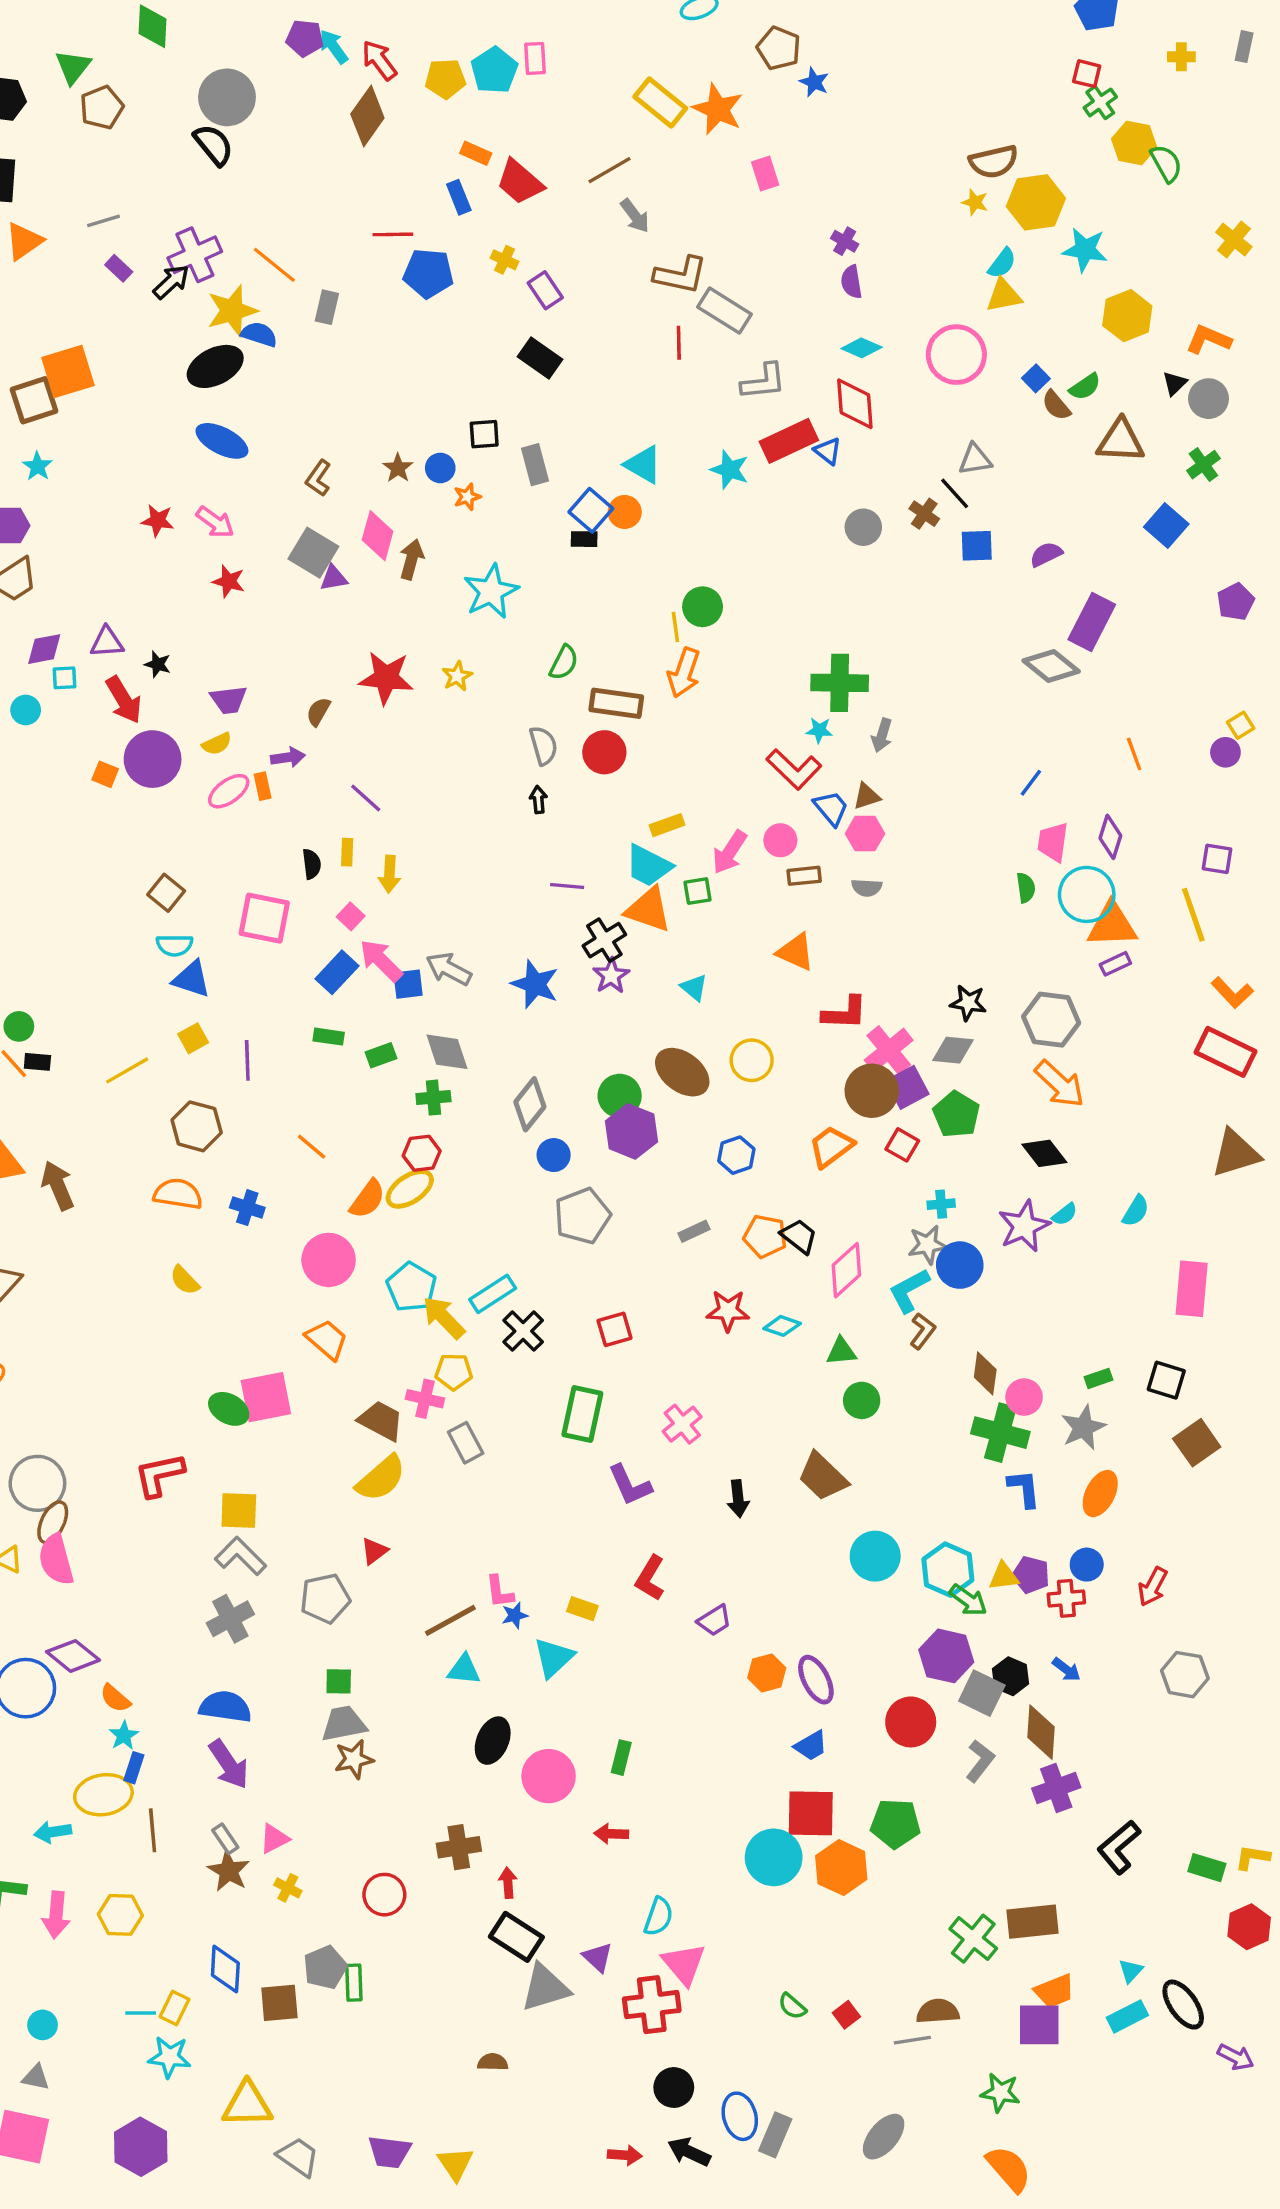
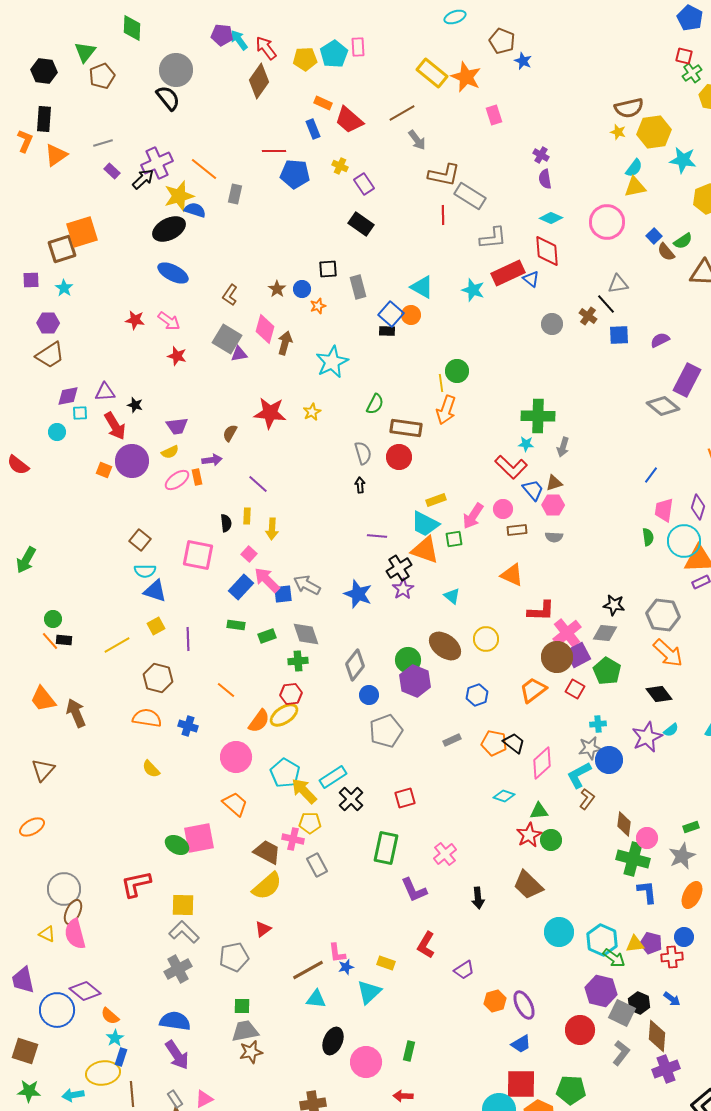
red star: (728, 1311) -> (529, 835), moved, turned -30

